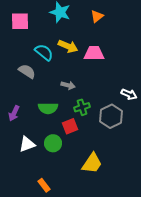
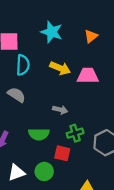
cyan semicircle: (44, 52) -> (23, 65), moved, turned 54
red square: (70, 126) -> (62, 153), turned 35

